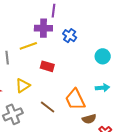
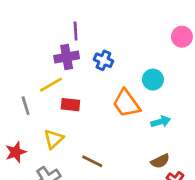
red rectangle: (47, 66) -> (70, 105), moved
orange trapezoid: (75, 99) -> (126, 103), moved
brown semicircle: (89, 119) -> (160, 161), moved

